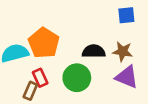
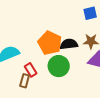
orange pentagon: (44, 43) -> (50, 43), moved

